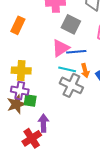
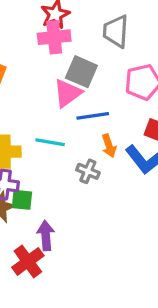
pink triangle: (61, 48) -> (67, 93), moved
cyan line: (67, 69) -> (50, 142), moved
gray cross: (71, 85) -> (88, 171), size x0.6

